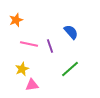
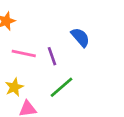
green line: (70, 69) -> (61, 87), moved

